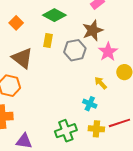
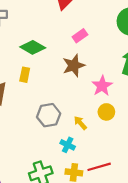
gray hexagon: (75, 50) -> (49, 115), moved
pink star: (108, 52) -> (102, 86), moved

